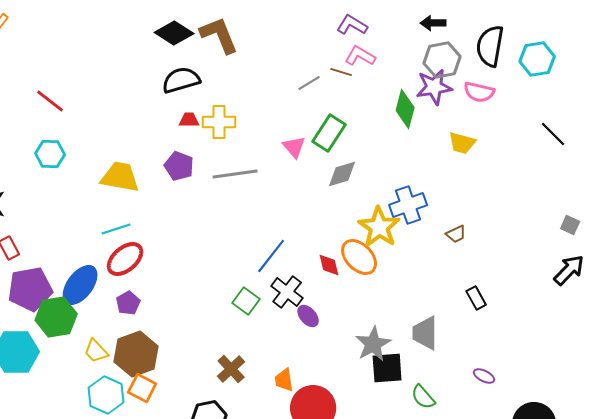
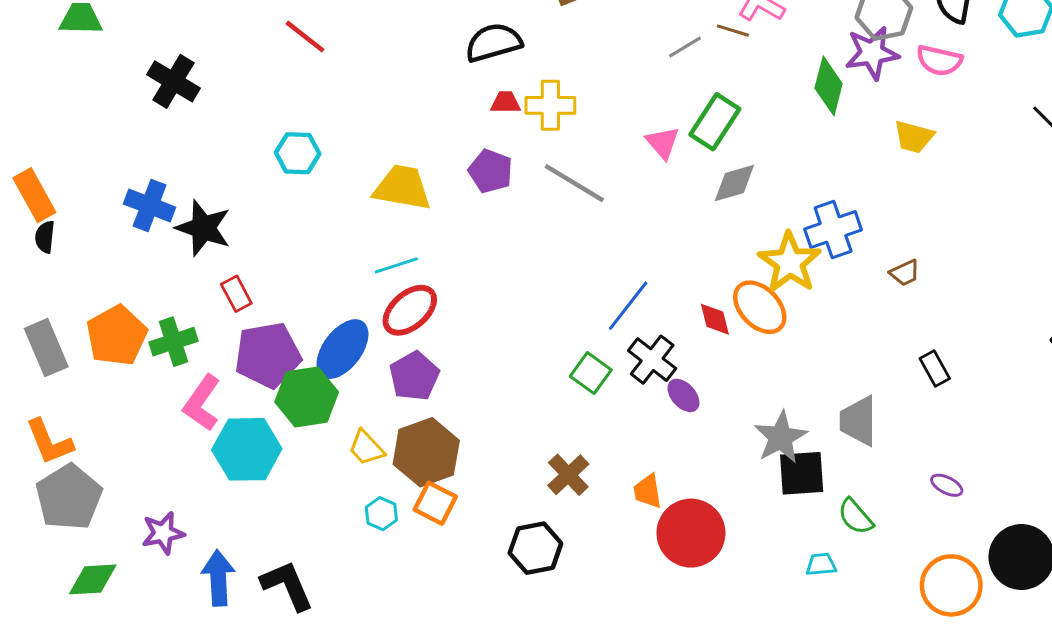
red line: (50, 101) -> (305, 37), moved
gray line: (235, 174) -> (574, 183), turned 39
purple pentagon: (128, 303) -> (414, 376), size x1.4
cyan hexagon: (106, 395) -> (381, 514), size x0.6

